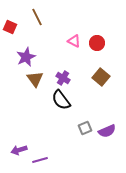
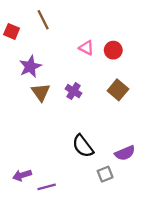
black semicircle: (61, 100) -> (83, 146), moved
gray square: (85, 128) -> (105, 174), moved

